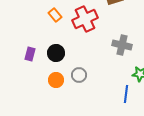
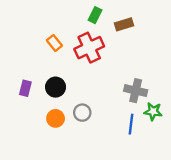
gray cross: (122, 45) -> (136, 91), moved
blue line: (126, 94) -> (131, 124), moved

